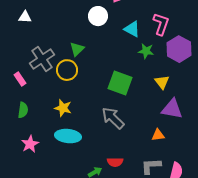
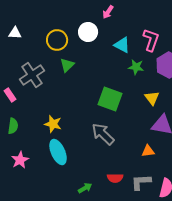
yellow circle: (67, 70) -> (57, 40), moved
cyan ellipse: (68, 136) -> (58, 152), turned 60
red semicircle: (115, 162) -> (115, 178), moved

